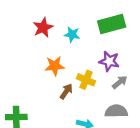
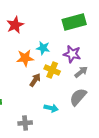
cyan star: (72, 34) -> (43, 48), moved
gray semicircle: (116, 111) -> (78, 97), turned -48

